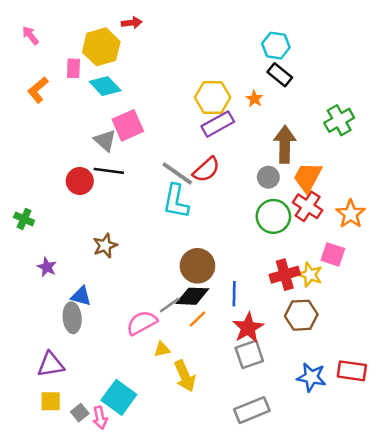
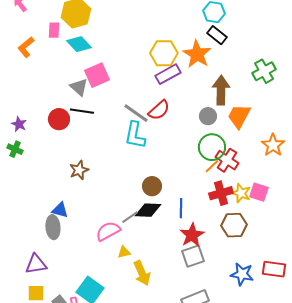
orange star: (254, 99) -> (197, 54), size x2.0
red cross: (308, 206) -> (227, 160), moved
pink square: (333, 254) -> (259, 192), moved
brown circle: (197, 266) -> (152, 186), size x0.7
purple star: (47, 267) -> (19, 124), moved
orange line: (197, 319) -> (212, 166), moved

